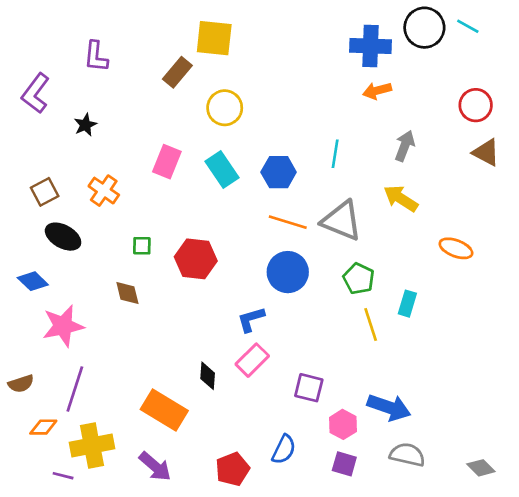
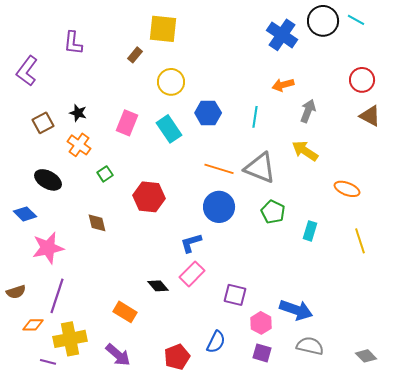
blue cross: (371, 46) -> (282, 35), turned 32
brown rectangle: (177, 72) -> (135, 55), size x0.7
orange arrow: (377, 91) -> (283, 85), moved
black star: (85, 125) -> (78, 113), moved, turned -30
blue hexagon: (279, 172) -> (208, 113), moved
brown square: (45, 192) -> (43, 123), moved
green square: (142, 246) -> (105, 174), moved, turned -35
yellow line: (371, 325) -> (360, 241), moved
black diamond: (208, 376) -> (158, 286), turned -45
orange rectangle: (164, 410) -> (125, 312), size x0.7

